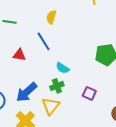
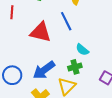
red triangle: (19, 55) -> (41, 32), size x1.6

